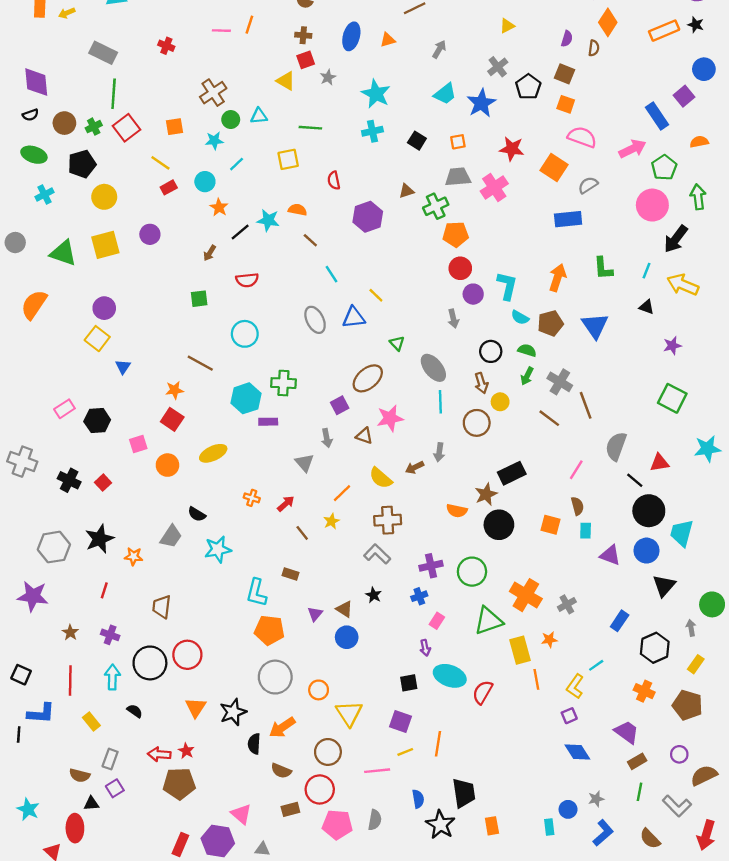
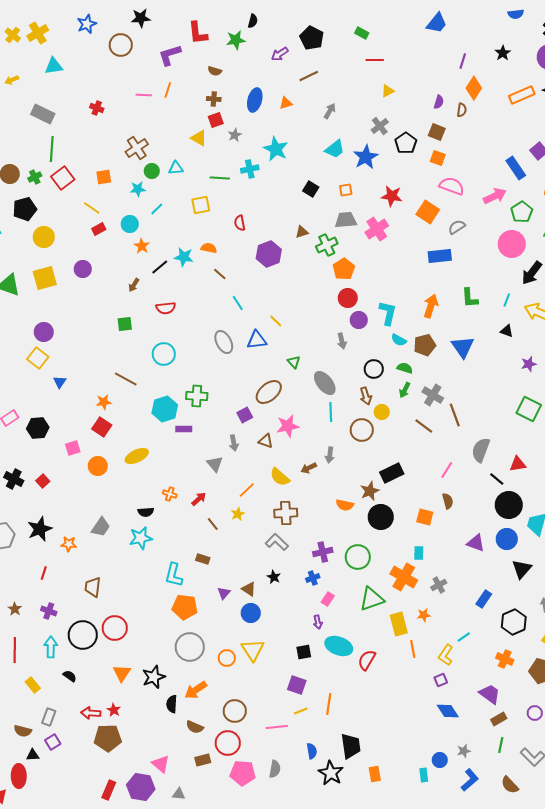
cyan cross: (372, 131) -> (250, 169), moved
orange pentagon: (456, 234) -> (344, 269), turned -30
black semicircle: (197, 514) -> (146, 512), moved, turned -35
cyan rectangle: (586, 531) -> (419, 553), moved
yellow triangle: (349, 713) -> (253, 650), moved

